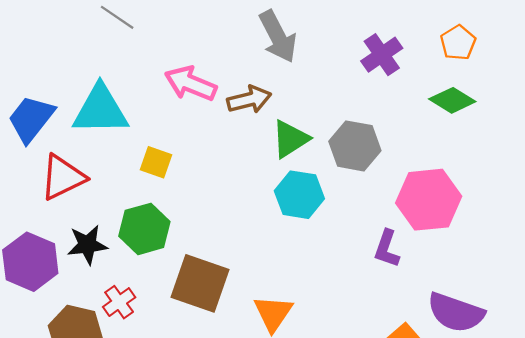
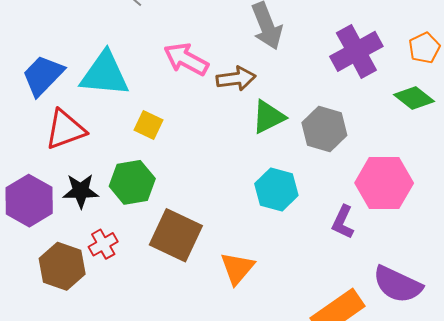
purple cross: (382, 55) -> (356, 51), size x1.4
cyan hexagon: (299, 195) -> (276, 189), moved

